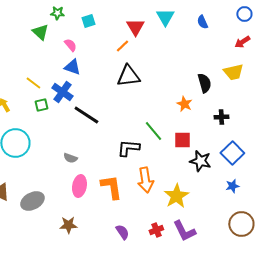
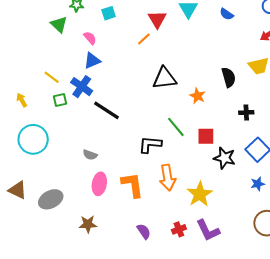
blue semicircle: (202, 22) -> (227, 14), turned -32
blue triangle: (72, 67) -> (92, 61), turned -42
black triangle: (128, 76) -> (164, 78), moved
orange star: (184, 104) -> (198, 96), moved

